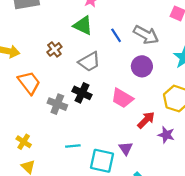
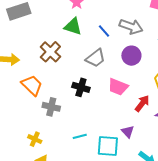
brown cross: (54, 49) -> (50, 52), size x1.5
gray trapezoid: (89, 62) -> (96, 58), moved
gray cross: (57, 104) -> (51, 107), moved

